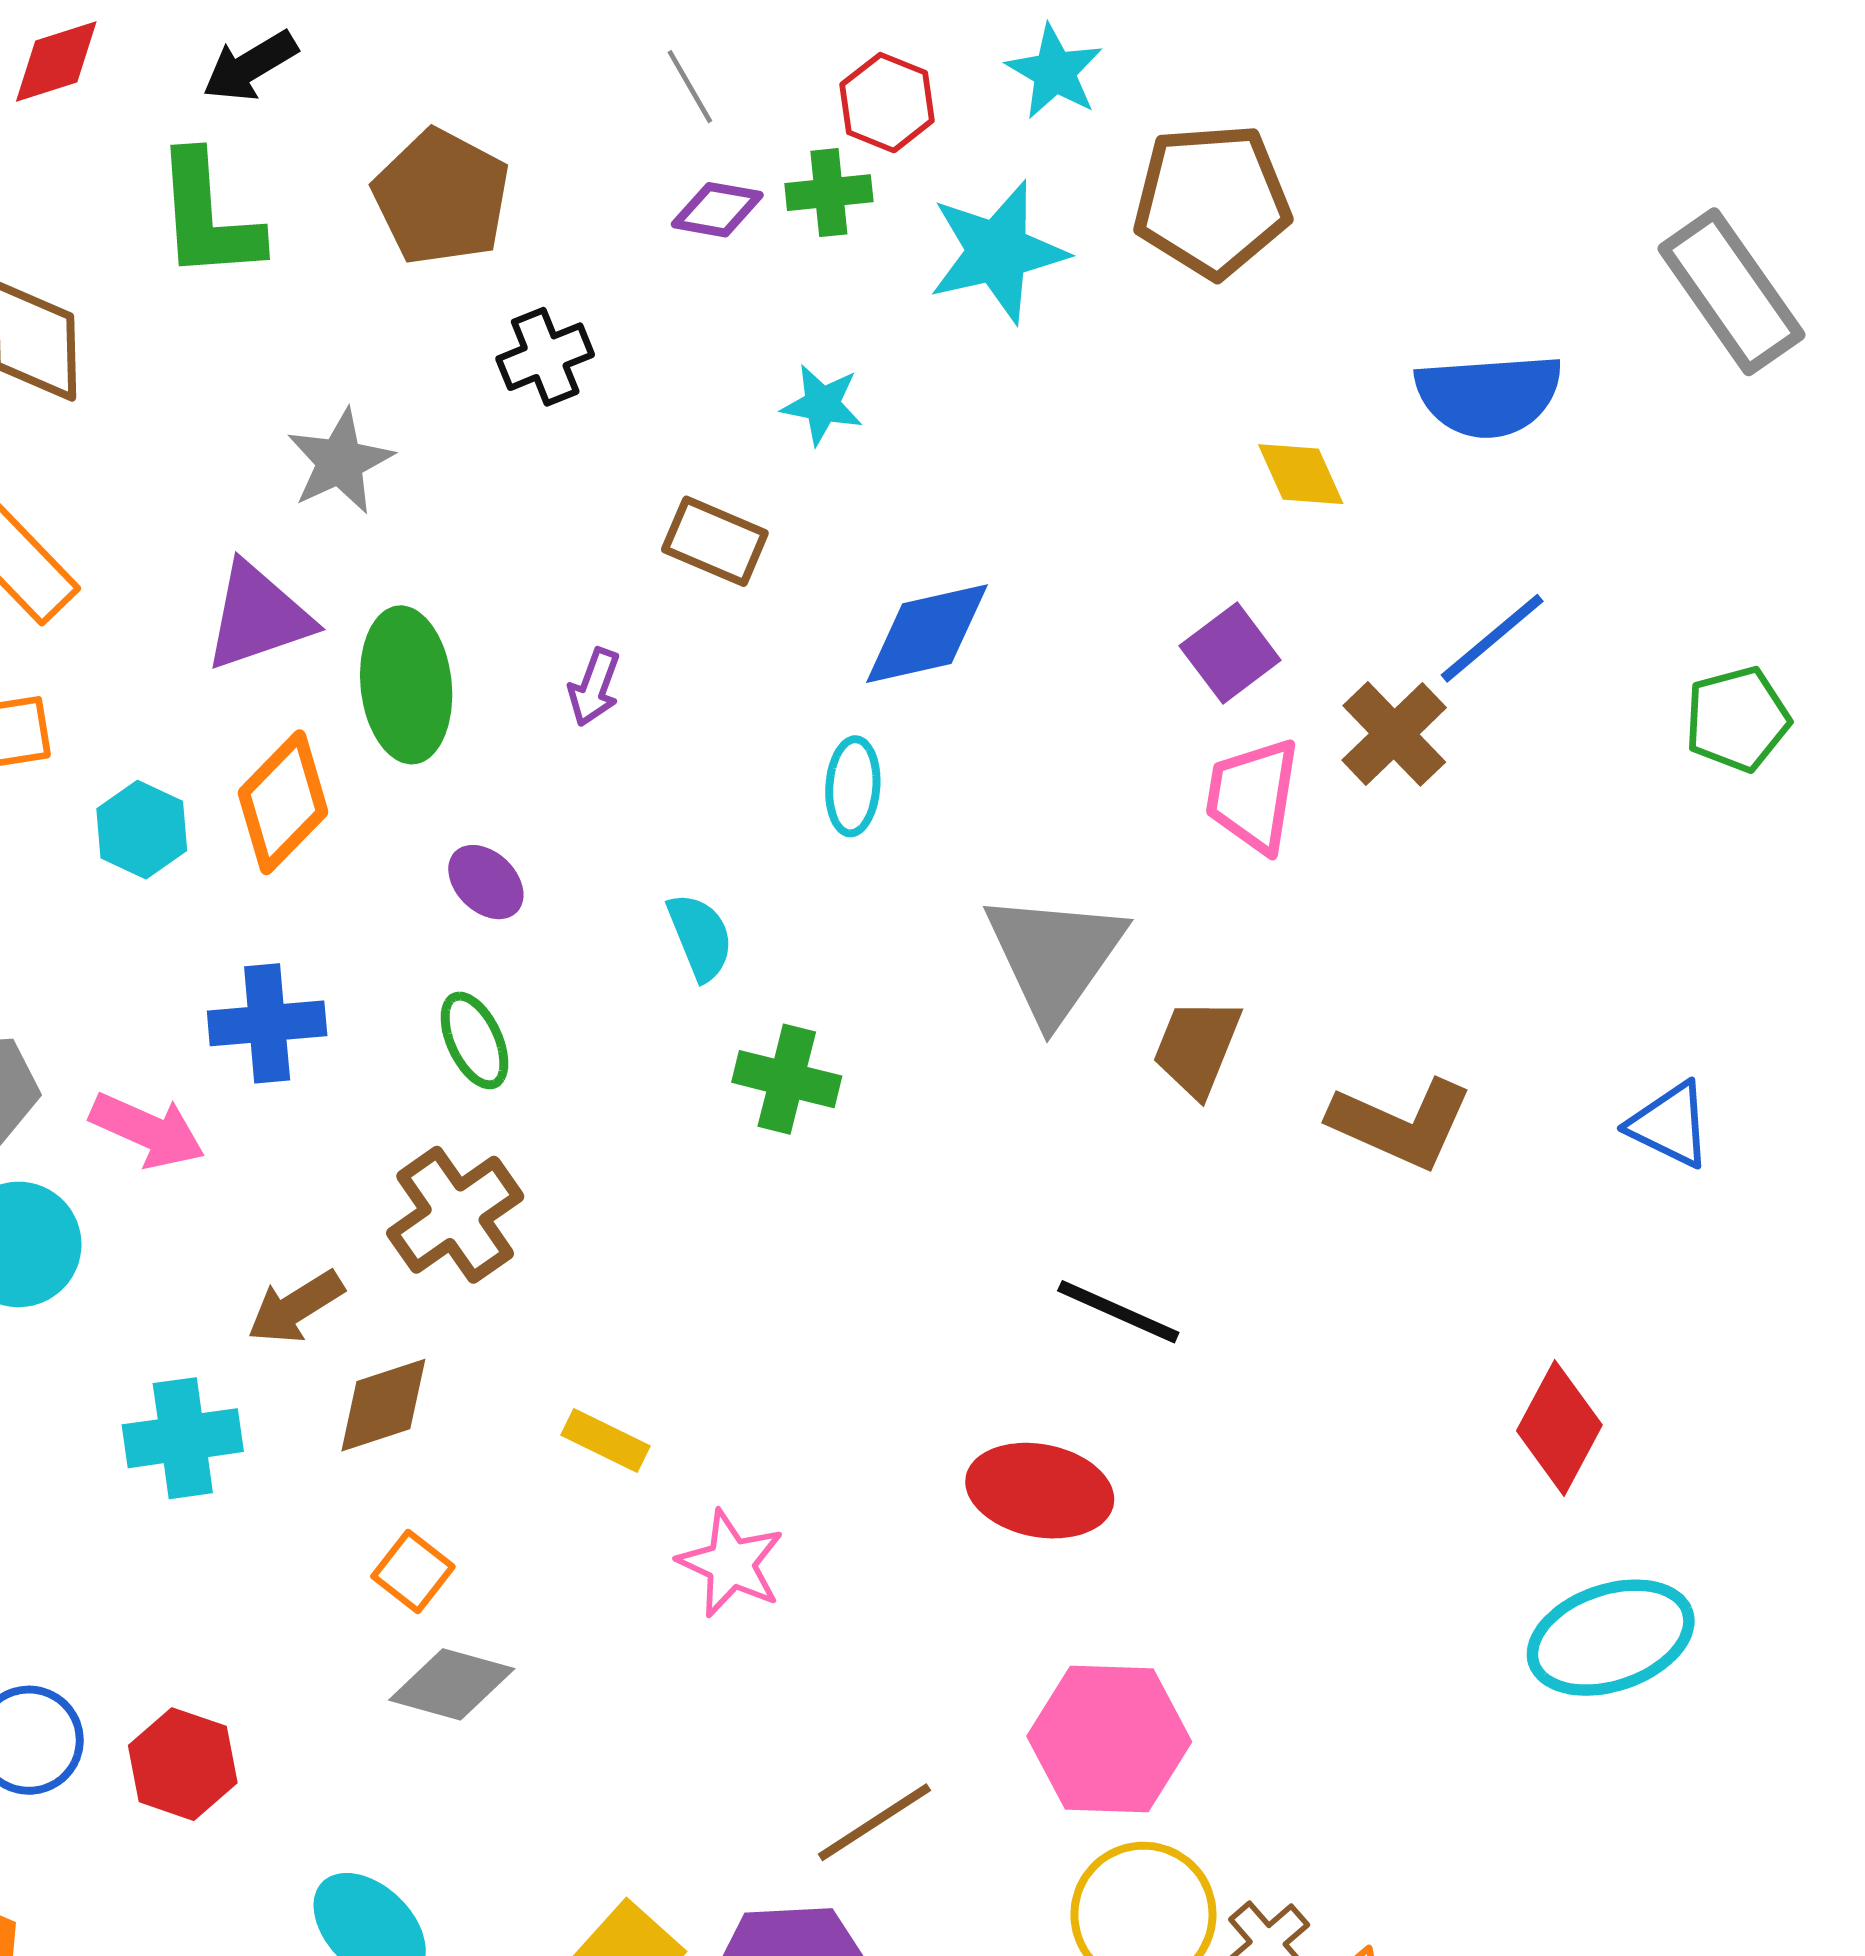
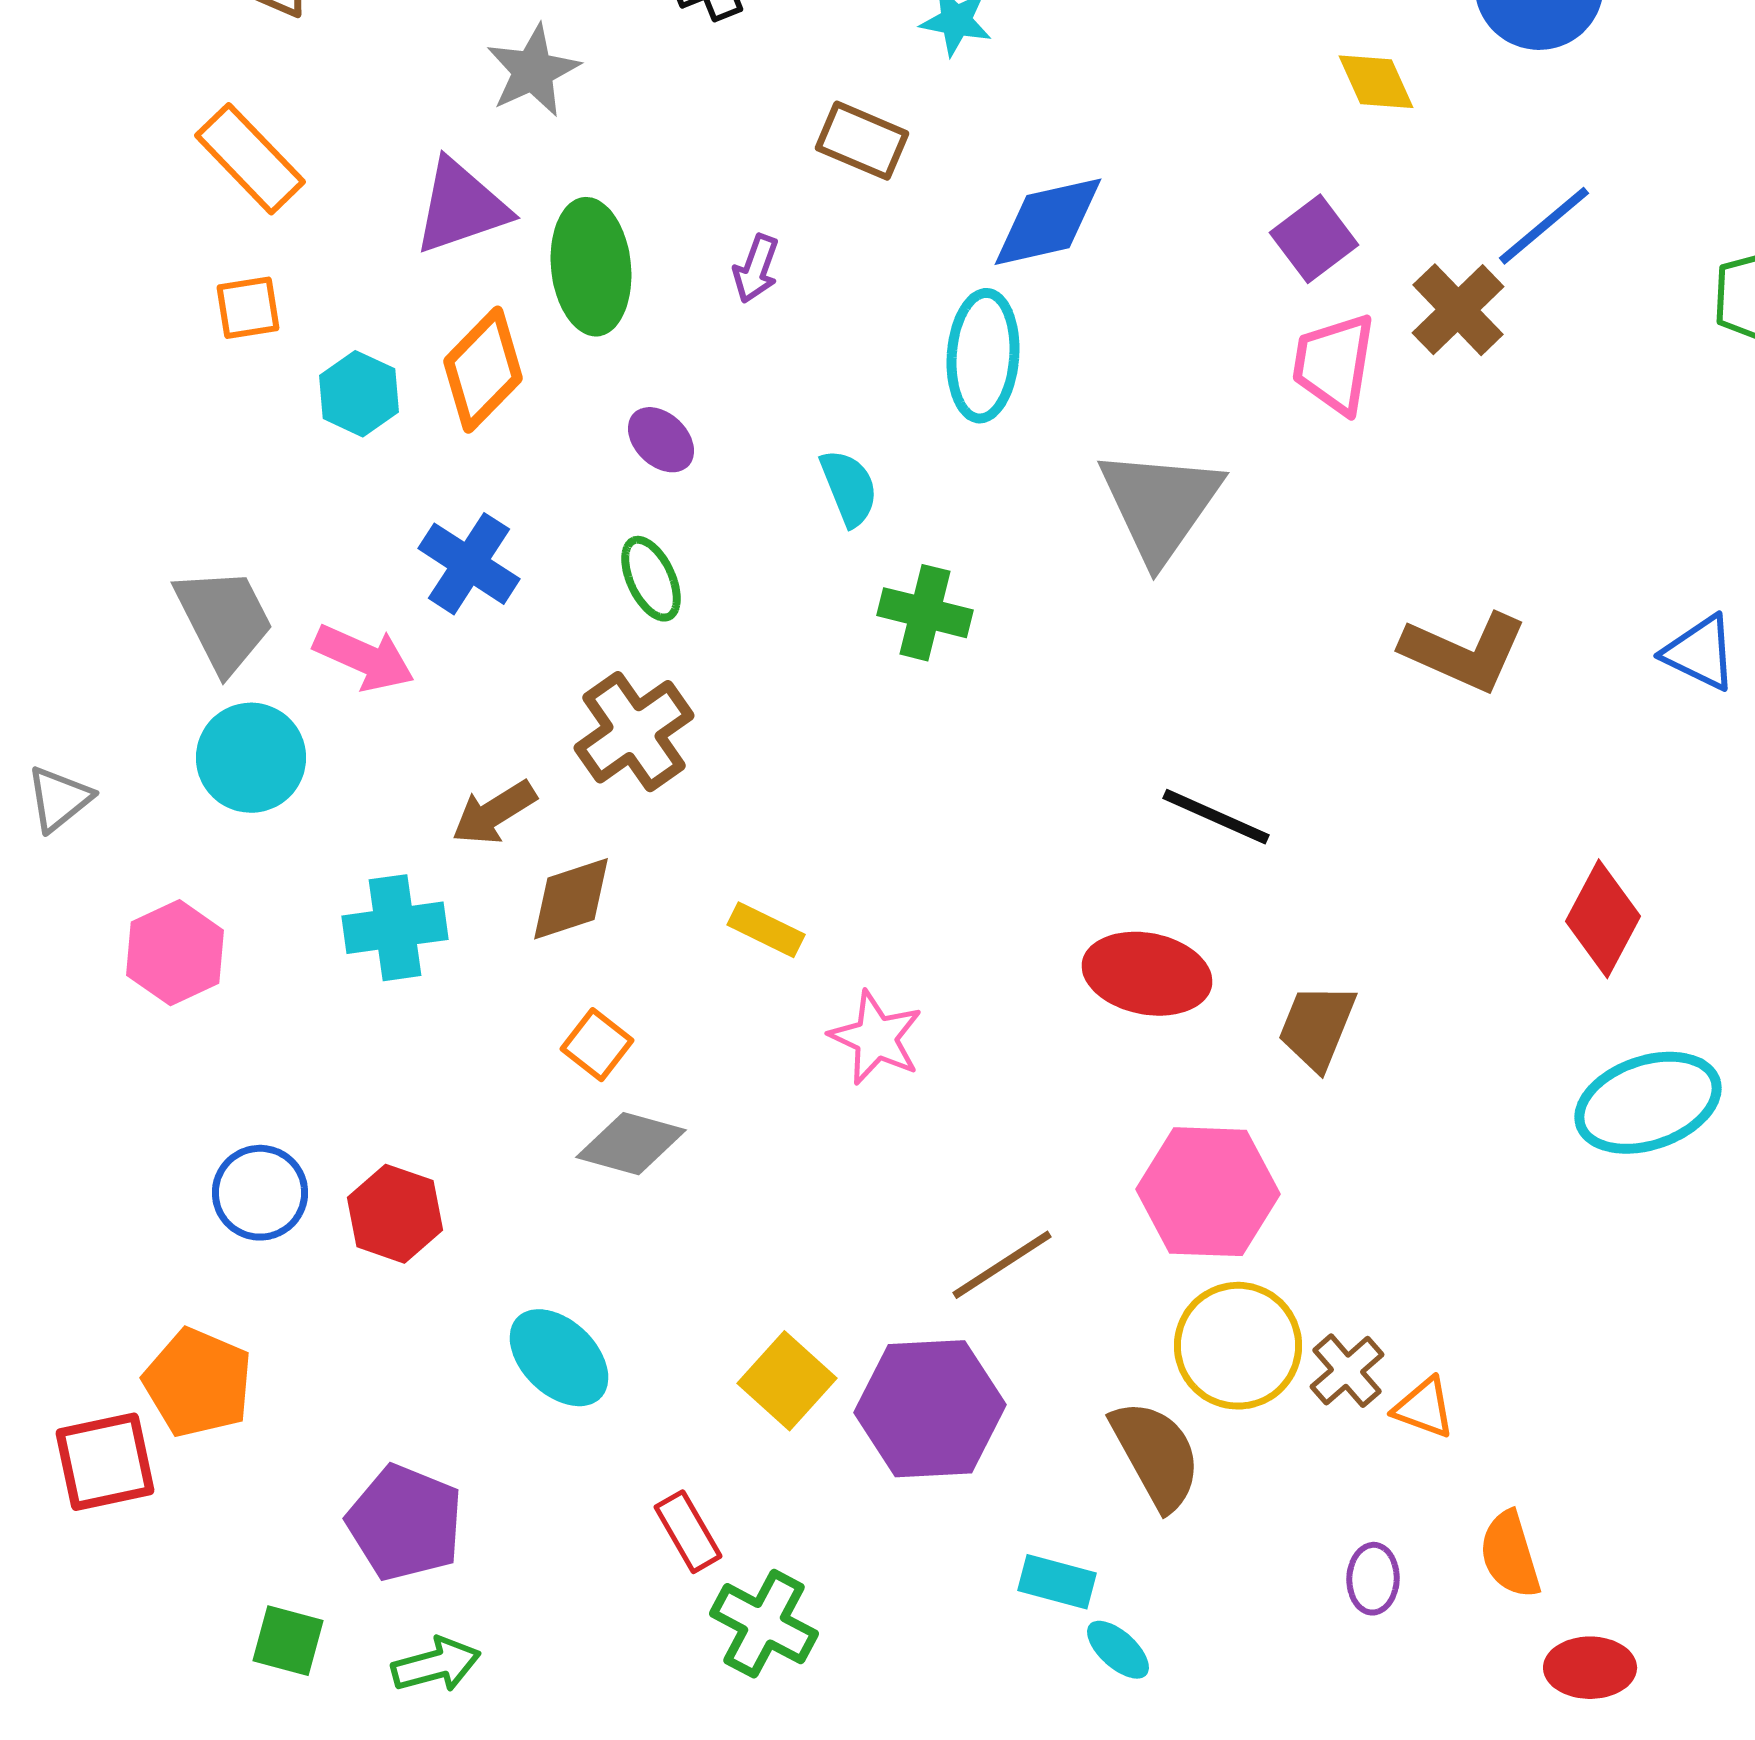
cyan ellipse: (853, 786) -> (983, 356), size x1.5
blue cross: (267, 1023) -> (469, 564), turned 38
brown trapezoid: (1197, 1047) -> (1317, 1027), moved

